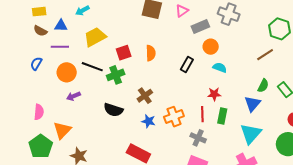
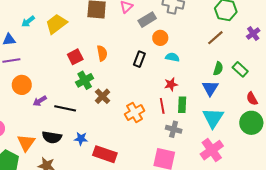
yellow trapezoid: (95, 37) -> (56, 24), moved
black line: (92, 67) -> (65, 108), moved
green cross: (116, 75) -> (85, 80), moved
purple arrow: (73, 96) -> (40, 101), moved
black semicircle: (113, 110) -> (52, 137), moved
blue star: (148, 121) -> (81, 139), moved
gray cross: (198, 138) -> (174, 129), moved

